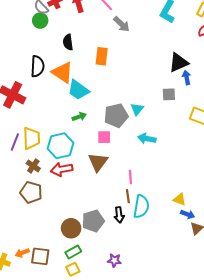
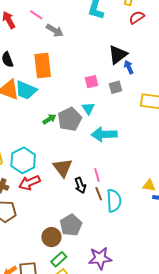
orange rectangle: (102, 56) -> (43, 66), size x1.4
cyan trapezoid: (78, 90) -> (26, 90), moved
green arrow: (79, 117) -> (49, 119), moved
pink square: (104, 137) -> (91, 82), moved
cyan arrow: (147, 139) -> (104, 134), size x1.4
black arrow: (119, 215) -> (80, 185), moved
purple star: (114, 260) -> (100, 258), size x1.6

